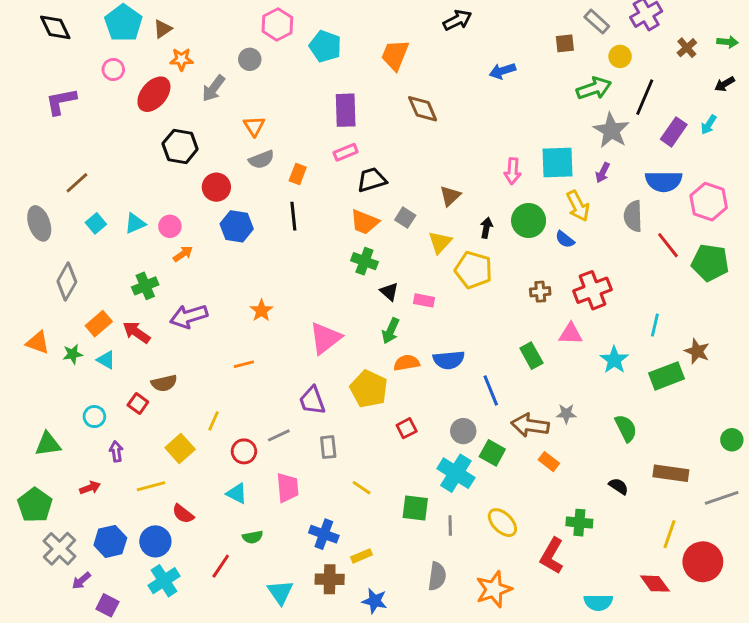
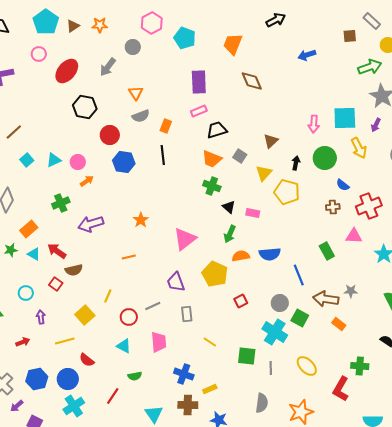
orange star: (182, 59) -> (100, 25), moved
blue semicircle: (565, 239) -> (343, 185), moved
red arrow: (137, 332) -> (57, 251), moved

